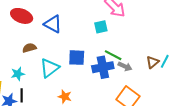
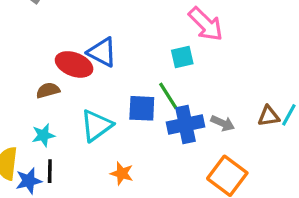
red ellipse: (22, 16) -> (74, 64), moved
brown semicircle: (29, 48) -> (48, 90), moved
green line: (113, 55) -> (168, 96), moved, turned 30
brown triangle: (153, 62) -> (269, 116), turned 32

